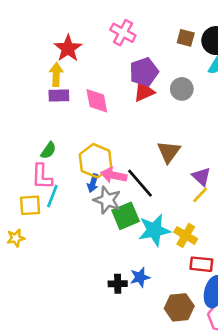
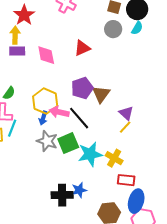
purple pentagon: (144, 72) -> (82, 88), moved
gray circle: (182, 89) -> (113, 29), moved
gray star: (107, 200) -> (47, 141), moved
black cross: (118, 284) -> (62, 195), size x1.5

